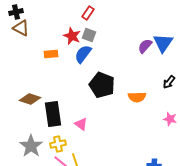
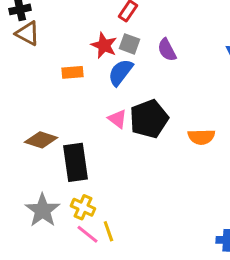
purple semicircle: (145, 46) -> (167, 50), moved, turned -70
black pentagon: (102, 85) -> (149, 119), turned 30
pink triangle: (81, 124) -> (117, 119), moved
yellow cross: (58, 144) -> (83, 207), turned 35

